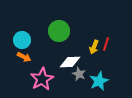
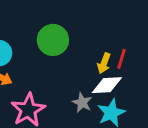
white diamond: (70, 62) -> (107, 85), moved

